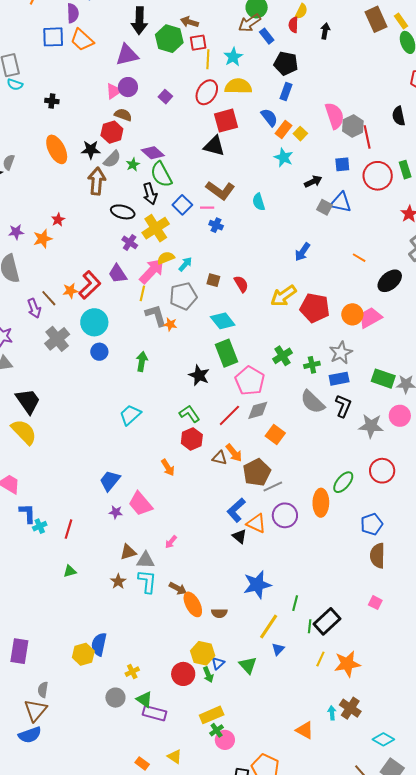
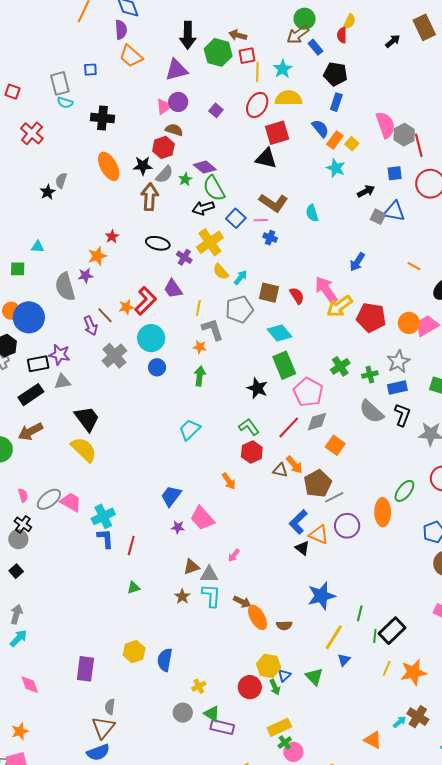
black arrow: (325, 31) -> (393, 41), moved, turned 42
blue square: (53, 37) -> (90, 70), moved, size x0.6
black cross: (52, 101) -> (103, 118), size x1.6
black arrow: (150, 194) -> (203, 208), turned 90
black ellipse: (123, 212) -> (158, 243), moved
purple star: (16, 232) -> (85, 276), moved
yellow semicircle: (166, 258) -> (221, 272), turned -108
pink arrow: (152, 271) -> (326, 290), moved, turned -76
brown square: (213, 280) -> (269, 293), size x1.5
orange star: (170, 324) -> (200, 347), moved
blue L-shape: (27, 513) -> (105, 538), moved
cyan cross: (40, 526) -> (103, 516), moved, size x1.6
yellow hexagon: (83, 654) -> (134, 652), moved
cyan arrow: (332, 713) -> (400, 722), turned 56

